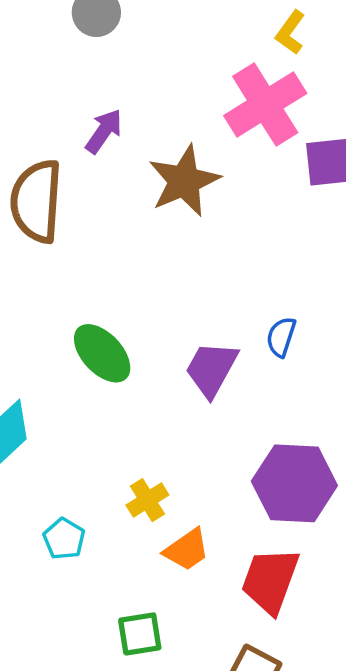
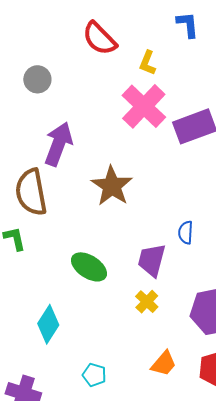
purple arrow: (104, 131) -> (58, 144), size x1.6
brown star: (184, 181) -> (112, 186), moved
yellow cross: (147, 500) -> (147, 302), moved

